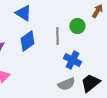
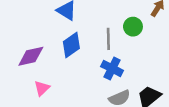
blue cross: (72, 60) -> (112, 68), moved

